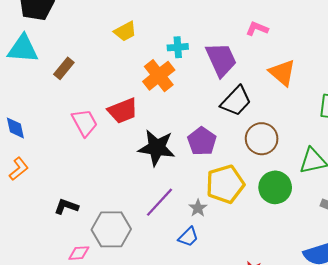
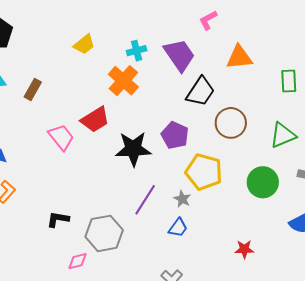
pink L-shape: (257, 29) -> (208, 20), turned -40
orange triangle: (282, 73) -> (239, 57), turned -36
yellow pentagon: (225, 184) -> (204, 172), turned -30
green circle: (275, 187) -> (263, 182), moved

